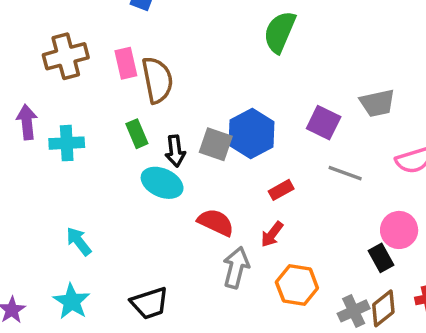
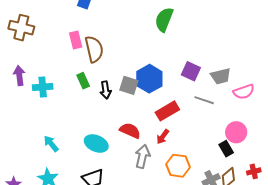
brown cross: (66, 56) -> (21, 28), moved, turned 30
gray trapezoid: (377, 103) -> (221, 76), moved
cyan ellipse: (162, 183) -> (96, 143), moved
red rectangle: (281, 190) -> (167, 111), size x1.6

